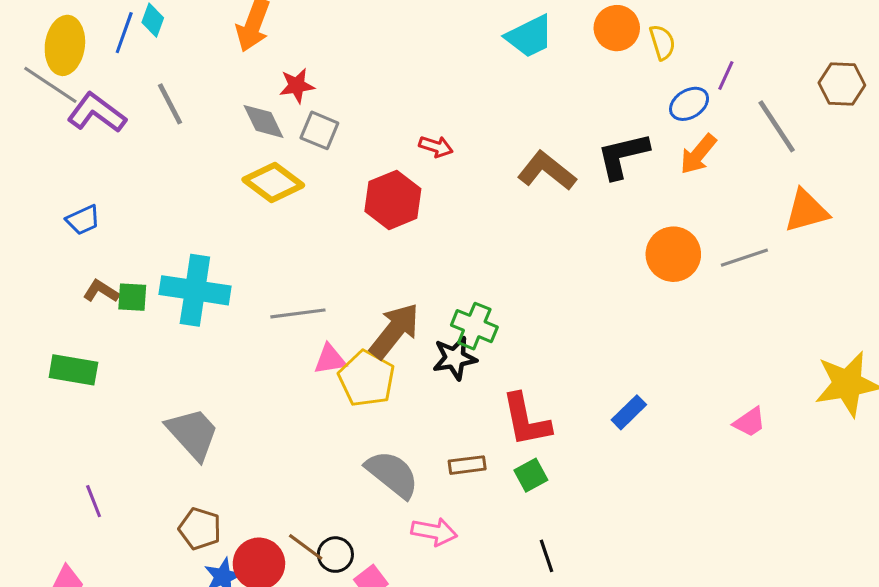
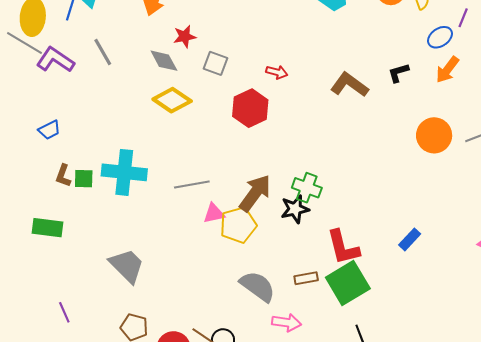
gray square: (319, 130) -> (216, 63), moved
black L-shape: (623, 156) -> (398, 73), size x0.6
brown L-shape: (101, 291) -> (63, 176), turned -100
yellow pentagon: (367, 379) -> (238, 225), turned 30
green square: (531, 475) -> (348, 283), size x2.0

